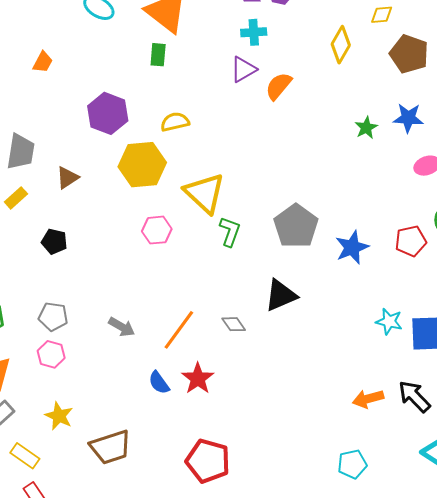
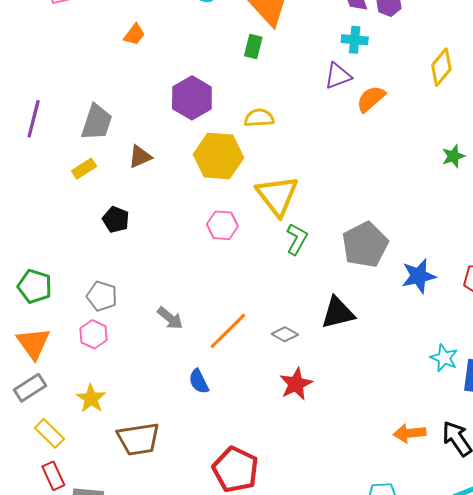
gray diamond: (234, 324) -> (285, 334), turned -35
red star: (198, 378) -> (296, 384), moved

